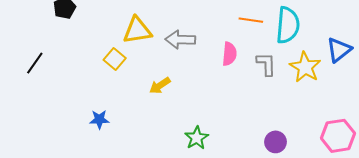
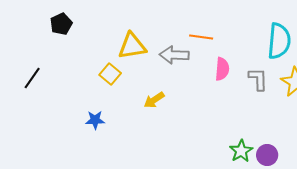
orange line: (251, 20) -> (201, 37), moved
blue star: (99, 119) -> (95, 120), moved
green star: (197, 138) -> (241, 151), moved

